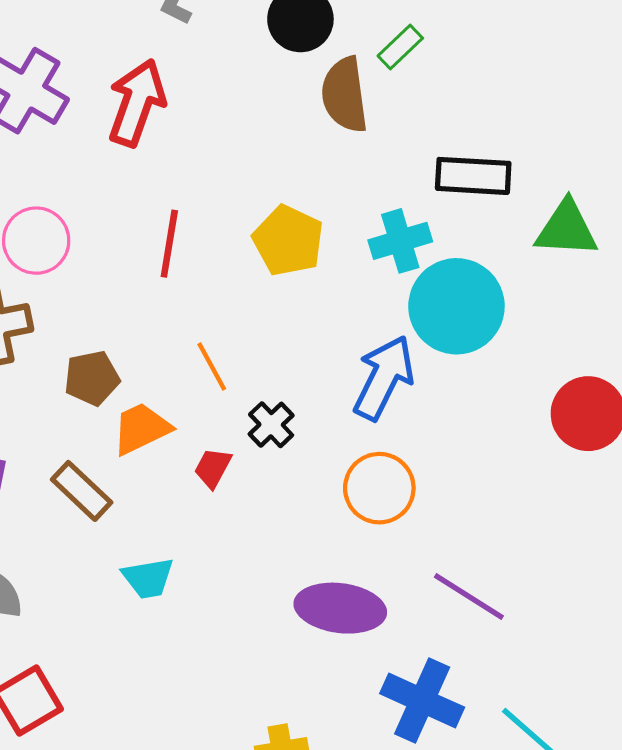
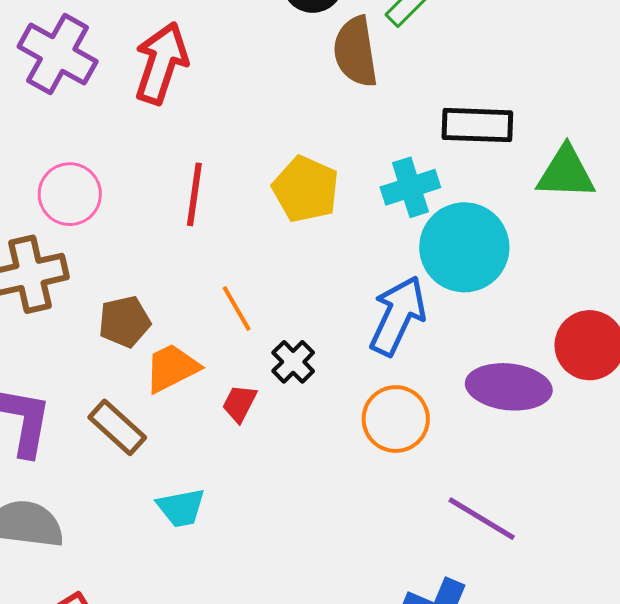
purple ellipse: (340, 608) -> (509, 387), moved

